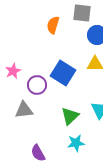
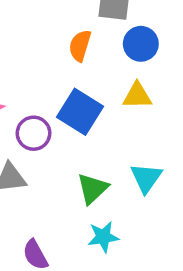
orange semicircle: (53, 25) -> (80, 46), moved

